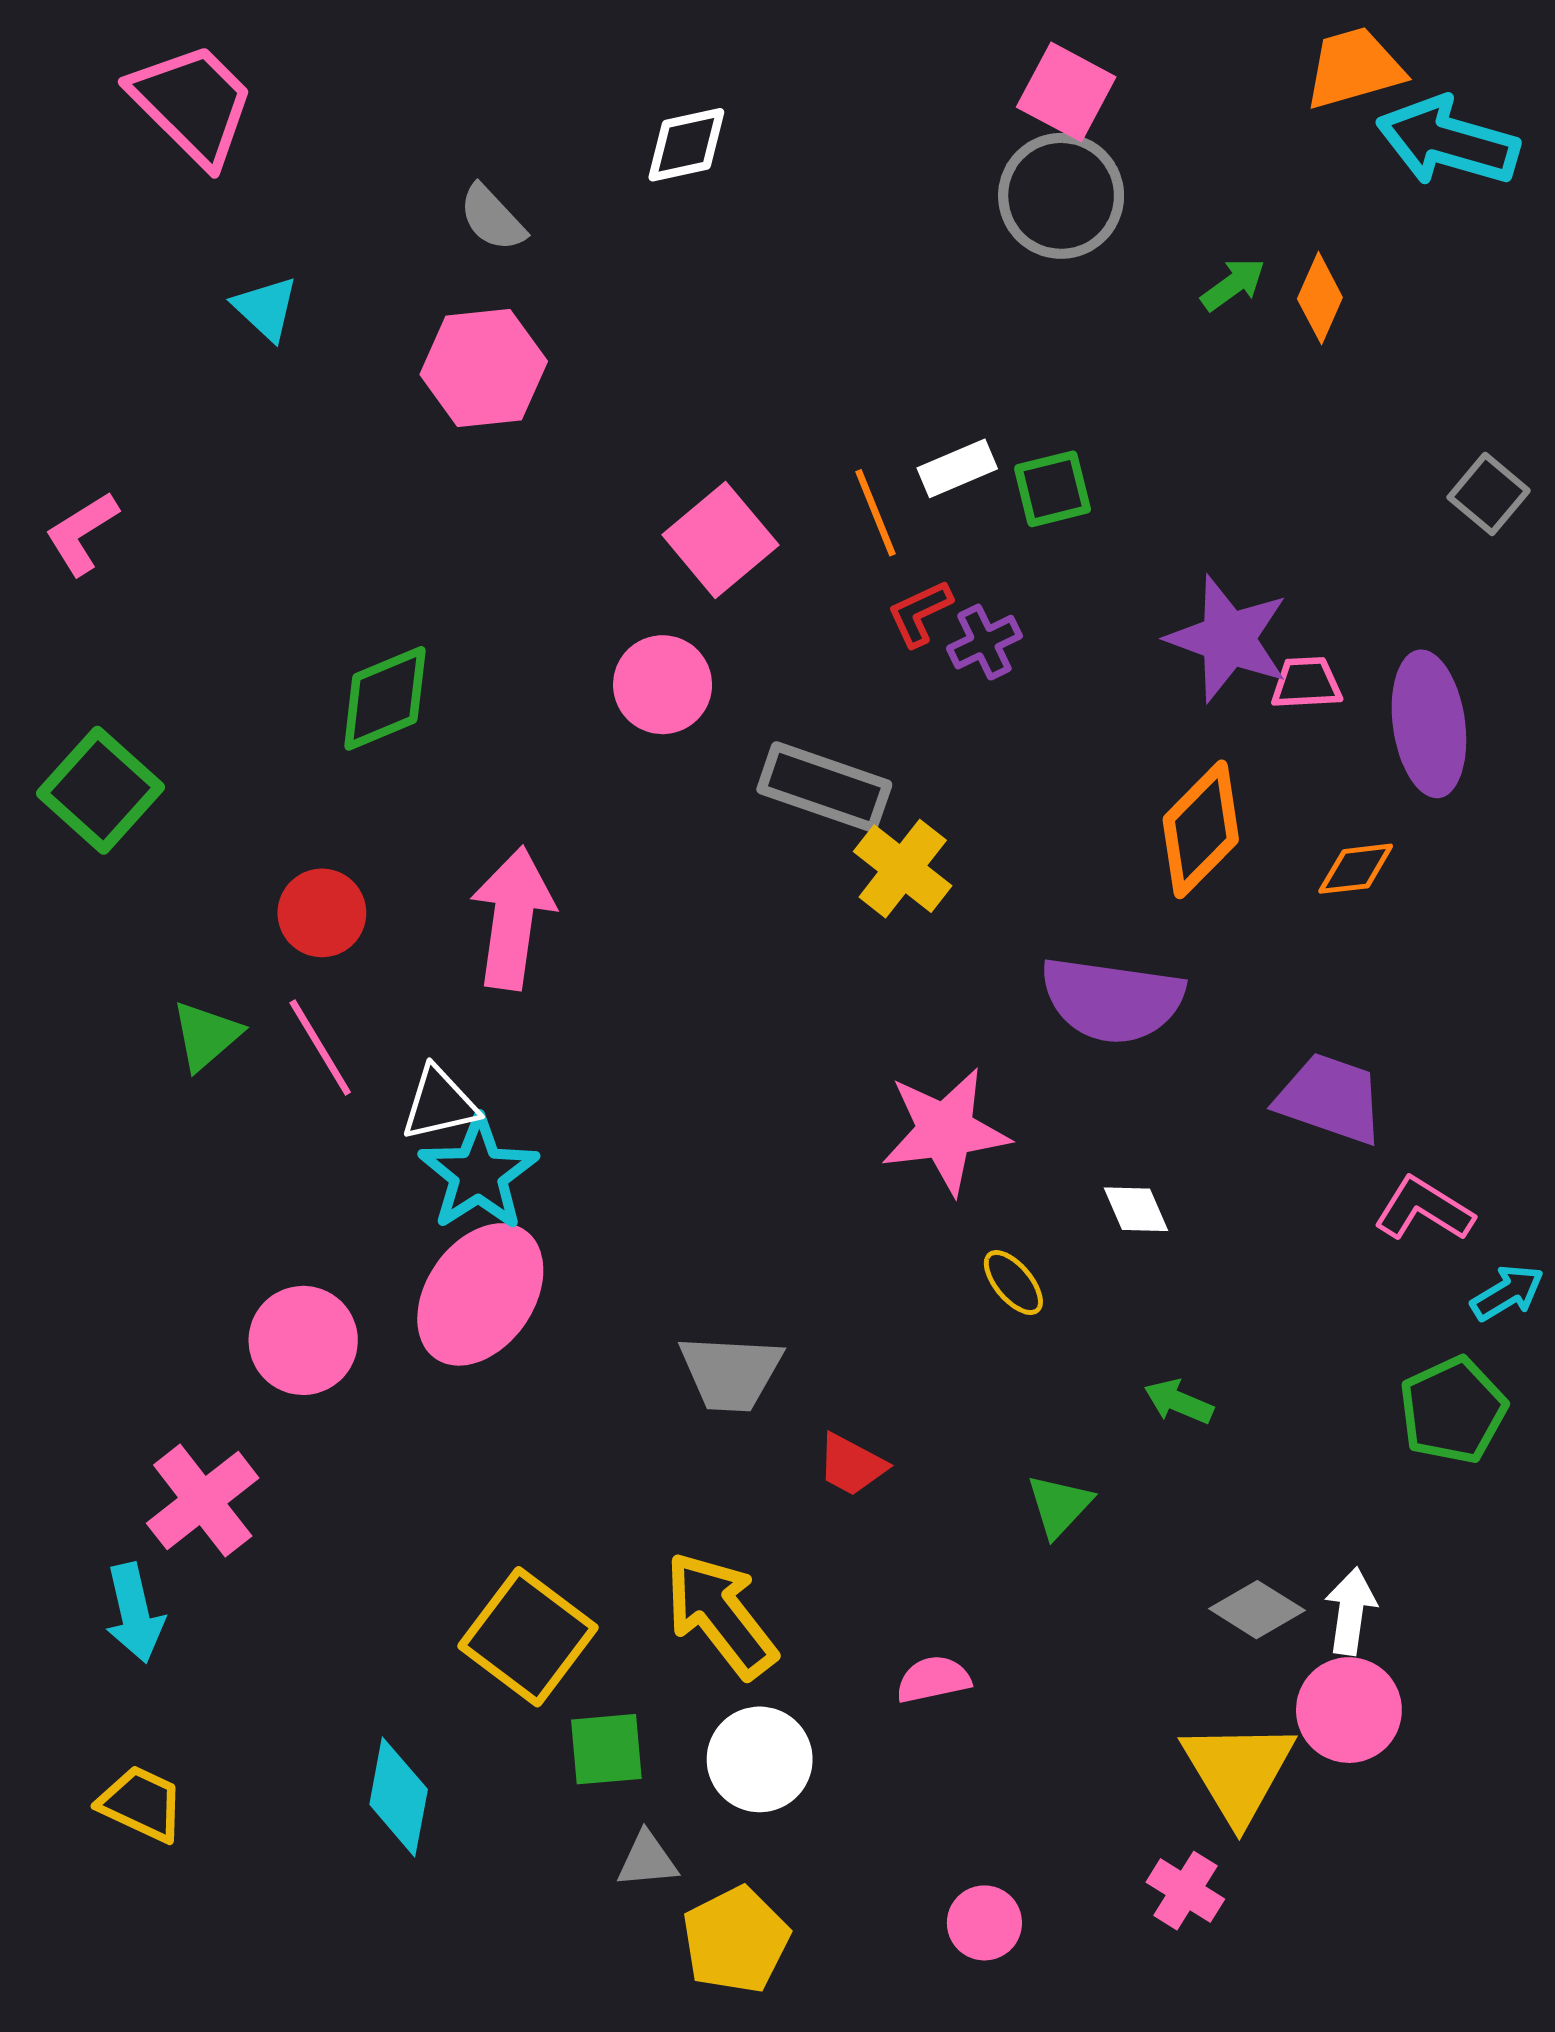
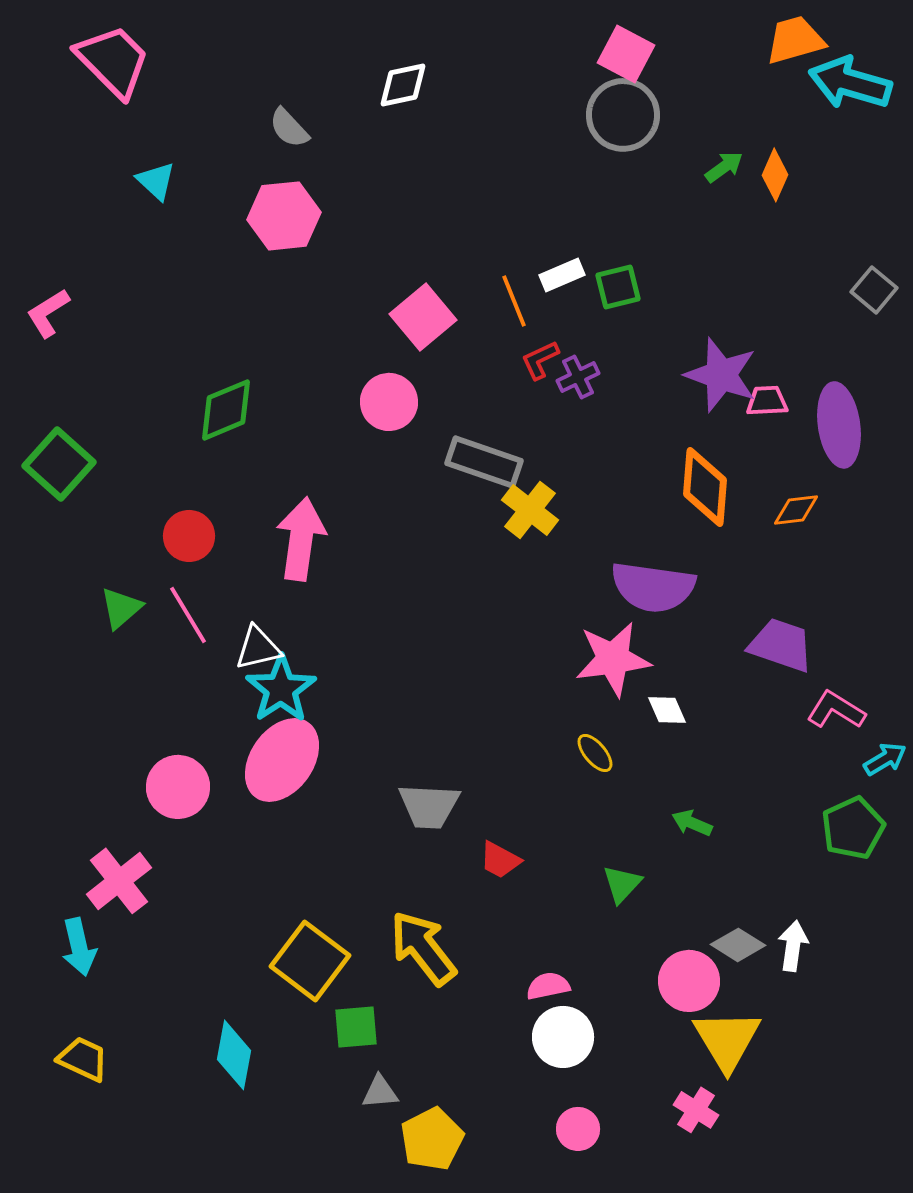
orange diamond: (1201, 829) -> (705, 487), turned -40
pink star: (945, 1131) -> (613, 659), moved
pink circle: (1349, 1710) -> (689, 981), moved
white circle: (760, 1759) -> (563, 1037), moved

